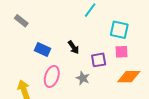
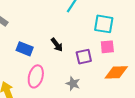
gray star: (83, 78) -> (73, 84), moved

